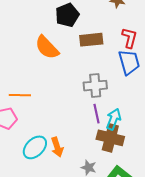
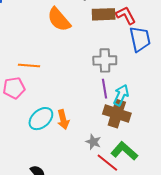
red L-shape: (129, 38) -> (126, 15), moved, turned -45

